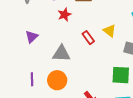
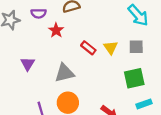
yellow triangle: (110, 31) -> (111, 47), moved, turned 32

